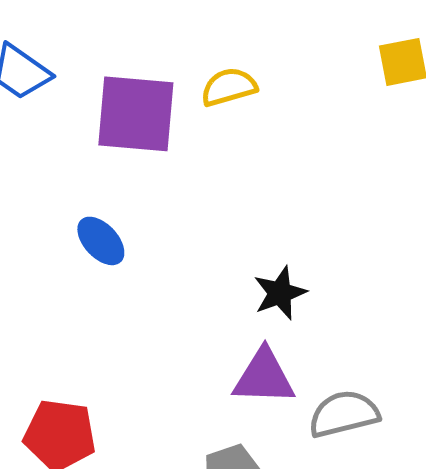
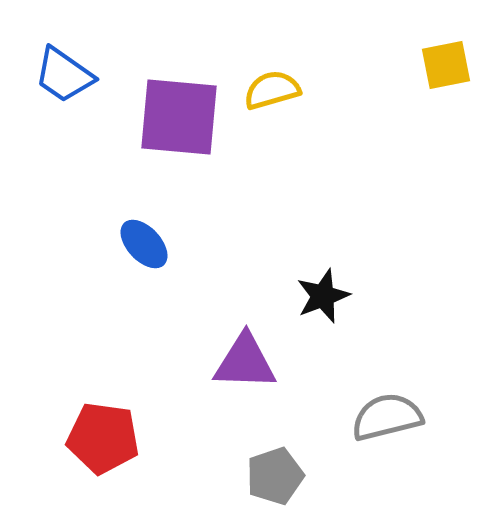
purple triangle: (264, 377) -> (245, 362), moved

